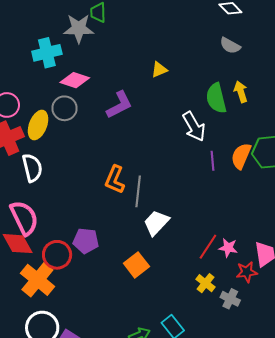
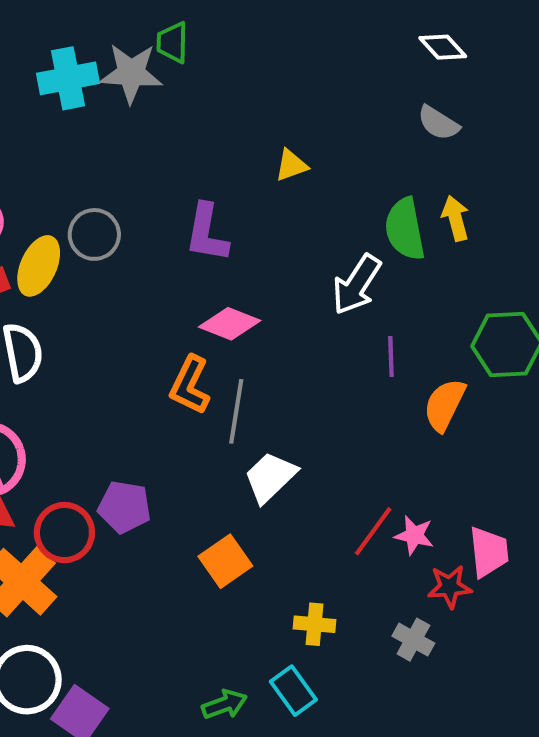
cyan cross: (47, 53) -> (68, 78), moved
pink diamond: (75, 80) -> (230, 324), moved
purple L-shape: (119, 105) -> (207, 233), turned 124
white arrow: (194, 127) -> (357, 285), turned 60
orange semicircle: (241, 156) -> (444, 405), moved
yellow cross: (206, 283) -> (314, 624), moved, turned -36

